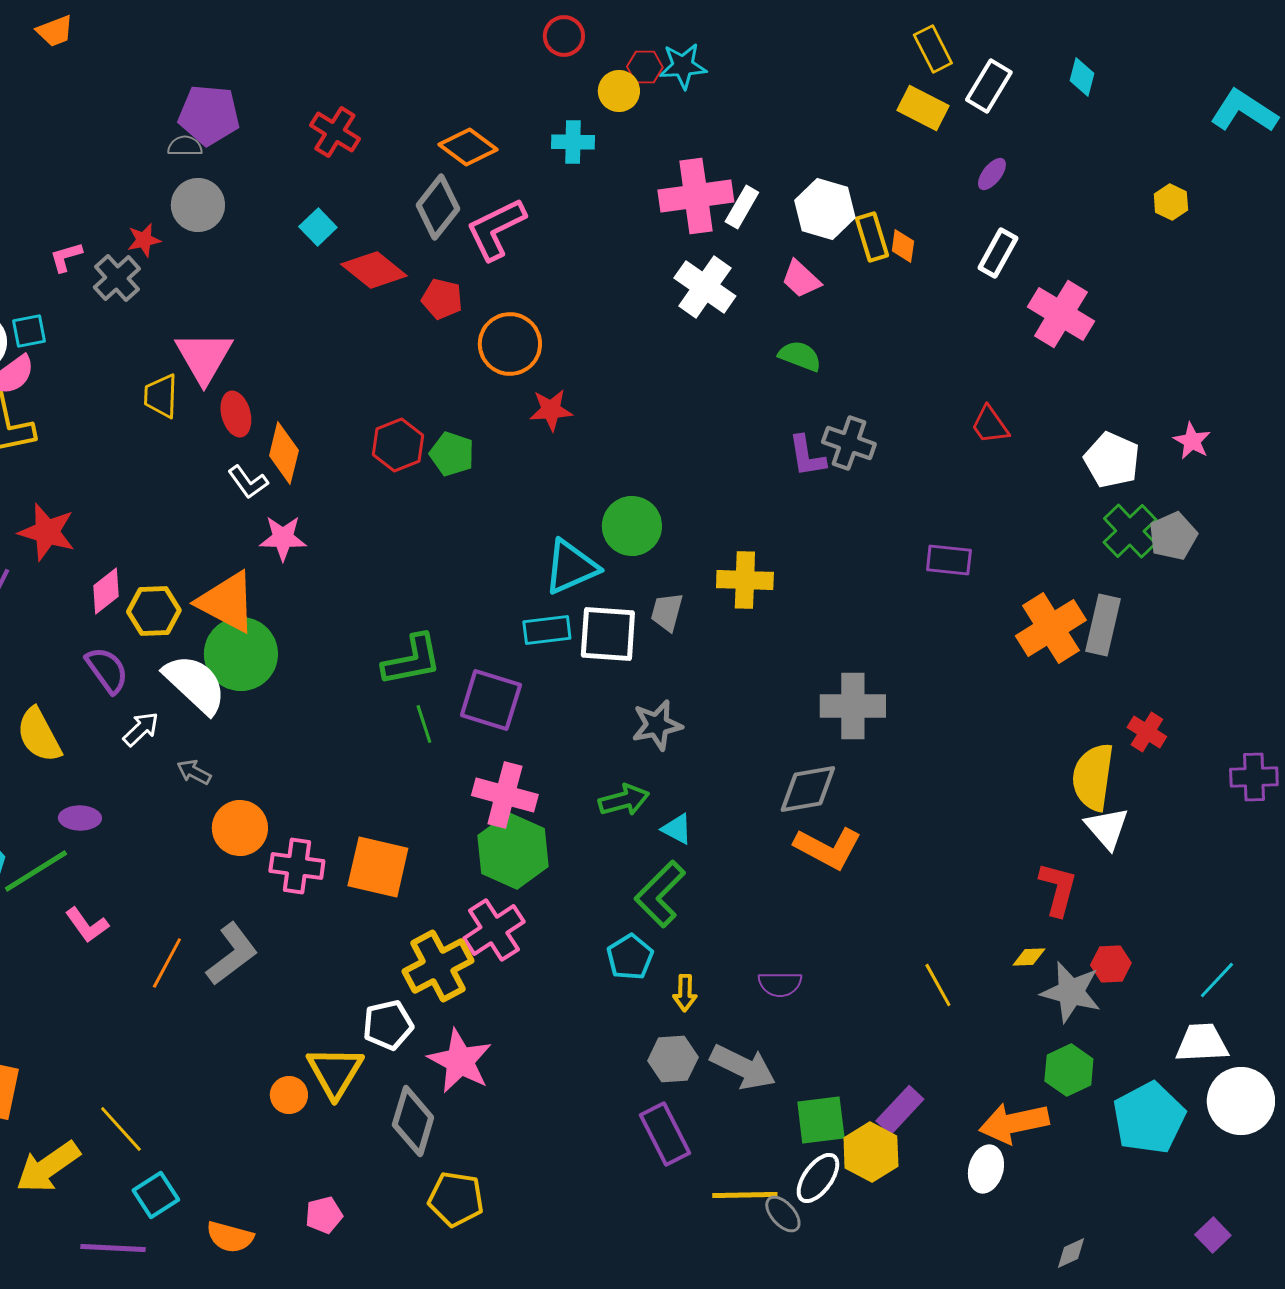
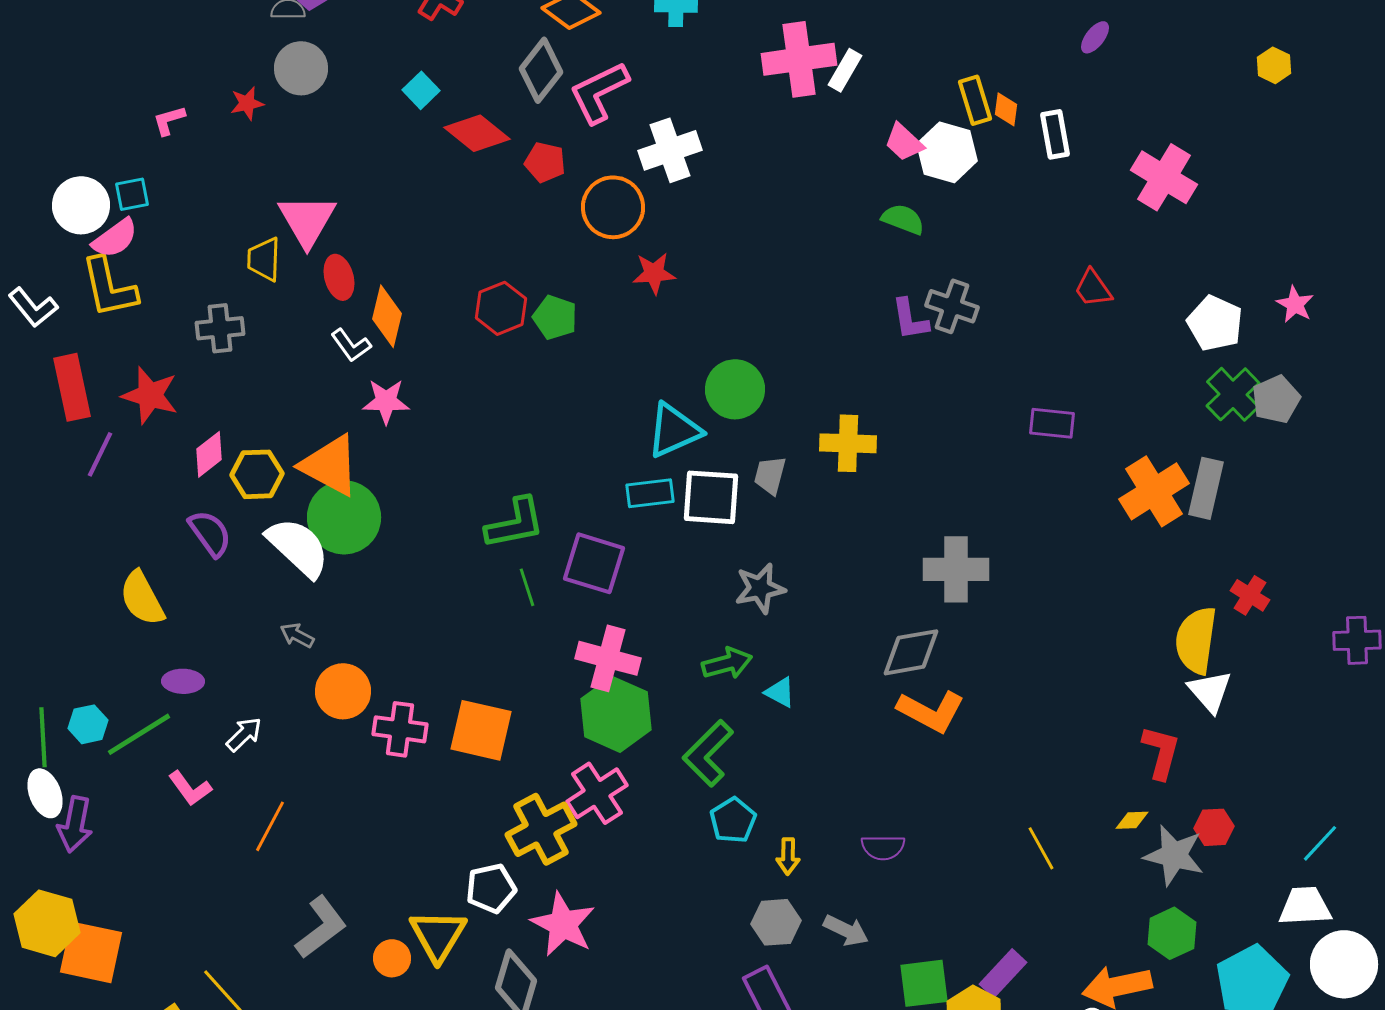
white hexagon: (825, 209) -> (947, 152), moved
white rectangle: (998, 253) -> (1055, 134), moved, turned -39
gray cross: (117, 278) -> (220, 328), moved, turned 36
white cross: (705, 287) -> (670, 150), moved, turned 36
white arrow: (141, 729) -> (244, 734), moved
green L-shape: (660, 894) -> (708, 753), moved
gray L-shape: (232, 954) -> (321, 927), moved
gray arrow: (743, 1067) -> (846, 930), size x0.7

